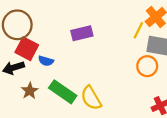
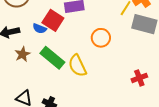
red square: (27, 49) -> (53, 20), moved
orange circle: (147, 66) -> (101, 38), moved

